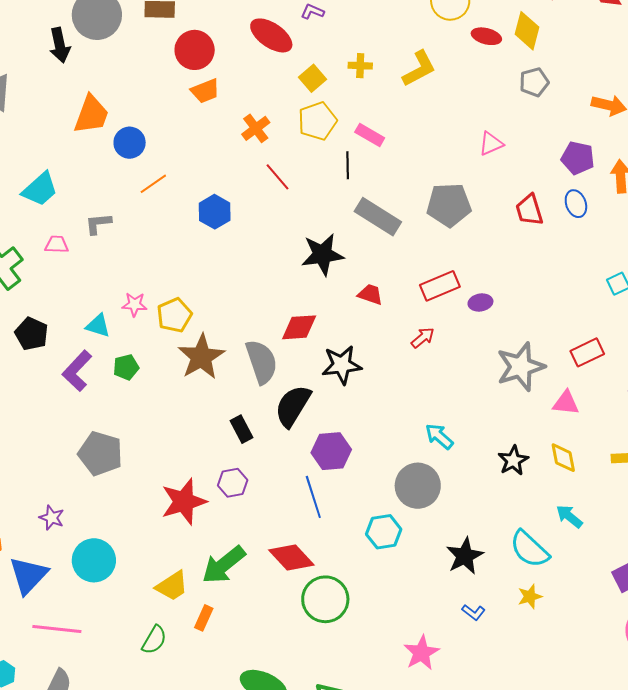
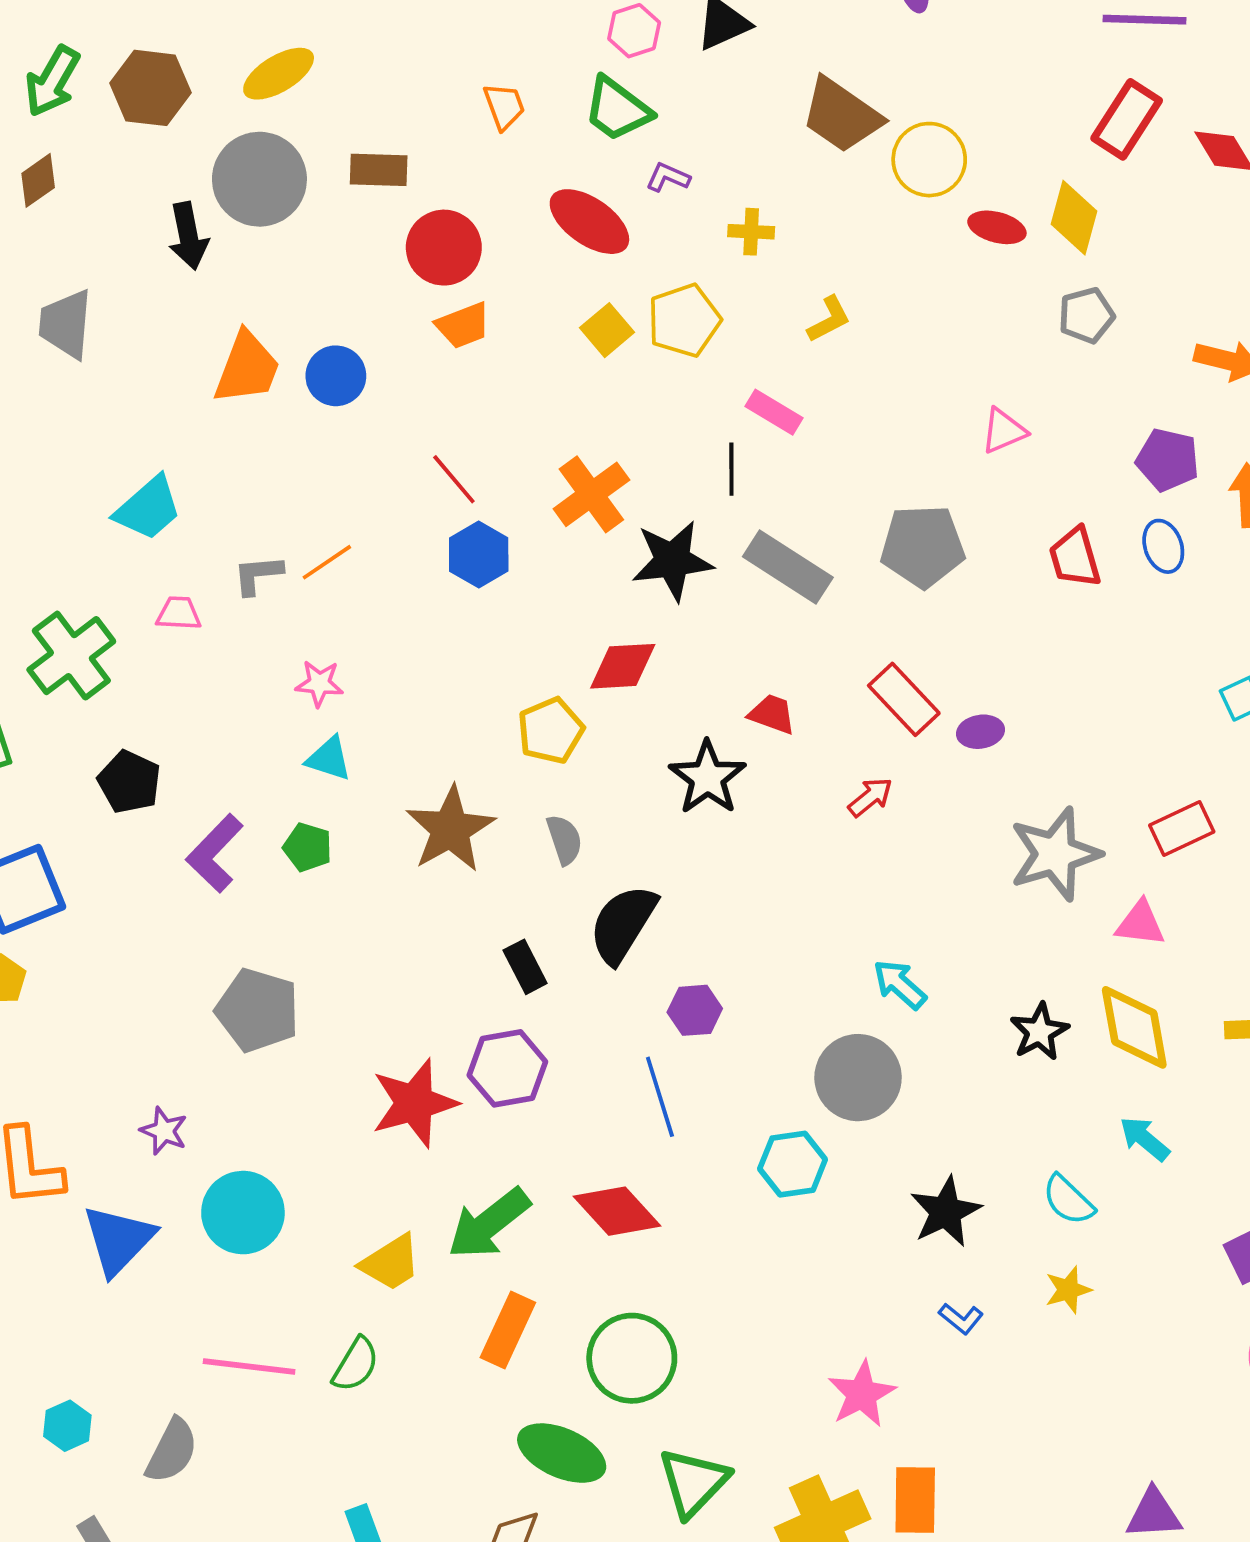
yellow cross: (360, 66) -> (751, 232), moved
yellow L-shape: (419, 69) -> (829, 319), moved, size x0.7
yellow square: (312, 78) -> (607, 330), moved
yellow pentagon: (317, 121) -> (684, 320), moved
orange cross: (256, 128) -> (591, 494), moved, size x1.4
blue circle: (130, 143) -> (336, 376), moved
red line: (278, 177) -> (454, 479), moved
orange line: (153, 184) -> (327, 562), moved
black star: (322, 254) -> (672, 561), moved
red rectangle: (440, 286) -> (904, 699), turned 69
pink star: (135, 304) -> (319, 683), moved
yellow pentagon: (174, 315) -> (551, 731), moved
cyan triangle: (98, 326) -> (329, 759), moved
red diamond: (299, 327) -> (623, 666), moved
gray semicircle: (261, 362) -> (564, 840), size x0.6
black star: (342, 365) -> (707, 778), moved, turned -30
green pentagon: (126, 367) -> (308, 847), turned 30
purple hexagon: (331, 451) -> (695, 1010), size x0.7
yellow diamond: (563, 458) -> (1134, 1027), size x1.5
purple hexagon: (233, 483) -> (507, 1068), size x1.4
cyan semicircle: (529, 549) -> (1068, 1200), size x0.7
green circle: (325, 599) -> (632, 1358), moved
orange rectangle: (204, 618) -> (508, 1330), moved, size x1.5
pink line: (57, 629) -> (249, 1366), moved

